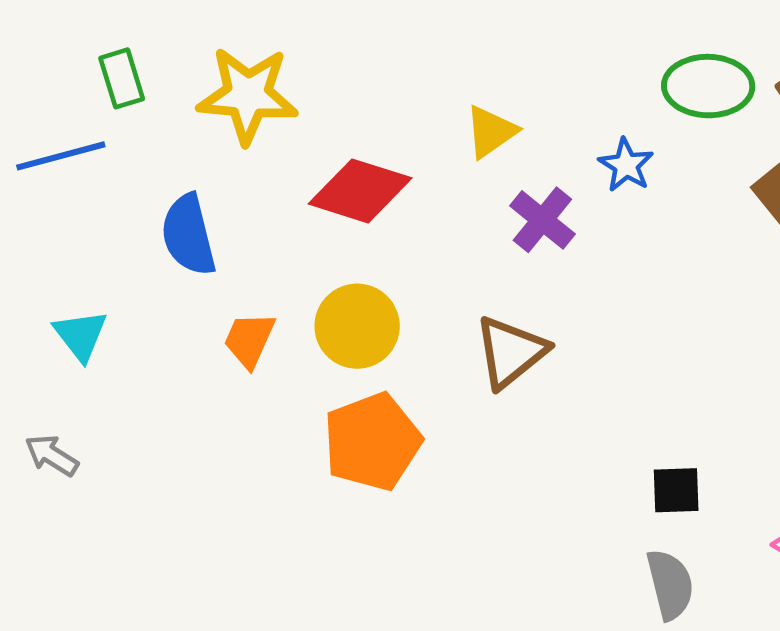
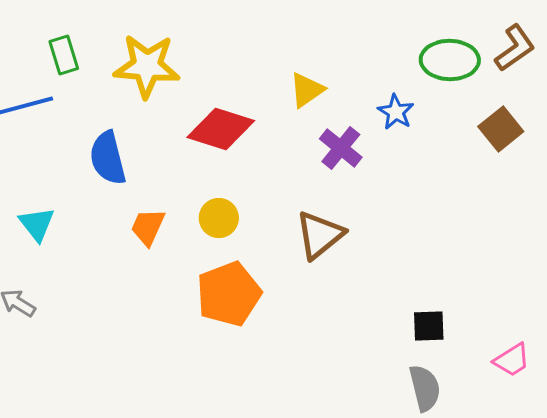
yellow circle: (357, 326) -> (219, 218), size x0.7

